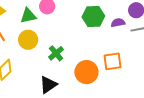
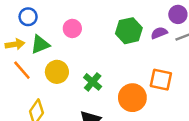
green triangle: (28, 16) -> (40, 45), moved
orange square: (113, 61) -> (161, 80), turned 30

